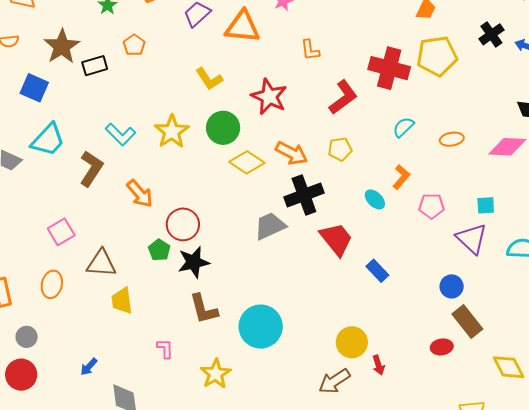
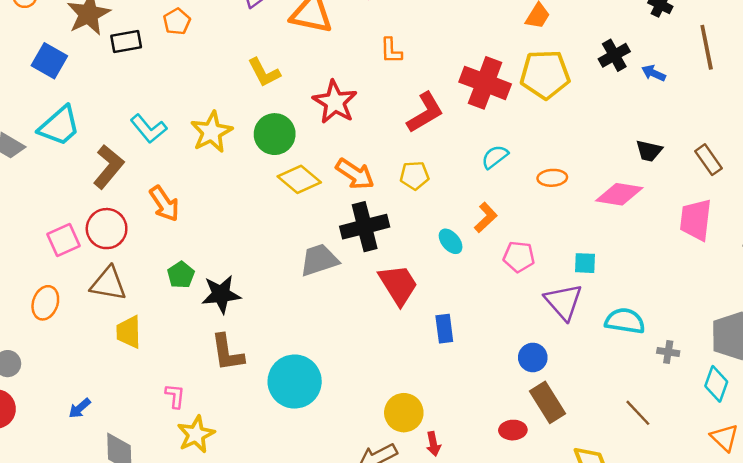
red circle: (183, 224) -> (107, 229), moved
blue rectangle: (377, 271) -> (444, 329), turned 30
yellow star: (216, 374) -> (196, 434), moved

